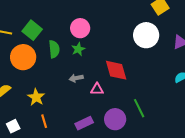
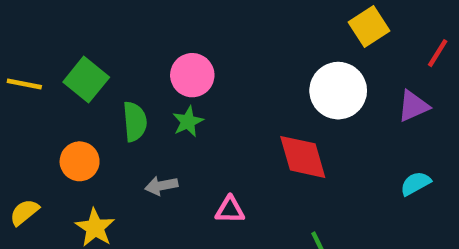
orange circle: (23, 57) -> (80, 161), moved, size x0.7
red diamond: (116, 70) -> (303, 157), moved
gray arrow: (76, 78) -> (161, 186), moved

